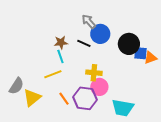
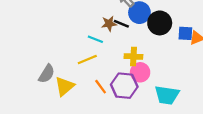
brown star: (61, 43) -> (109, 24), moved
black circle: (129, 44) -> (160, 23), moved
cyan line: (60, 57) -> (95, 39), turned -48

